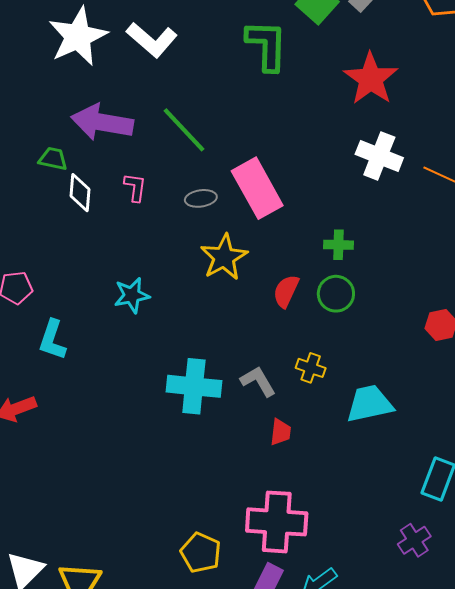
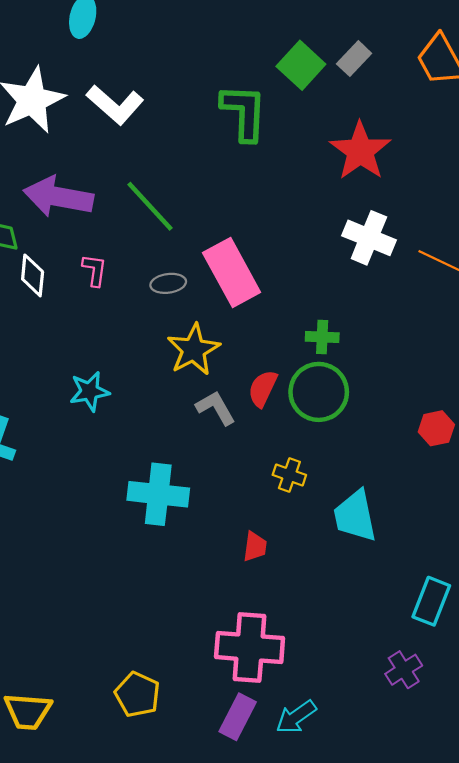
green circle: (336, 294) -> (319, 392), size x1.4
gray L-shape: (258, 381) -> (216, 408), moved
cyan trapezoid: (369, 404) -> (355, 516), turned -90
yellow pentagon: (201, 553) -> (137, 695), moved

